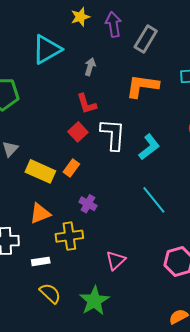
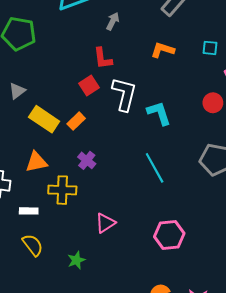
orange L-shape: (142, 86) -> (163, 50), size x0.7
cyan L-shape: (149, 147) -> (159, 113), turned -80
green star: (94, 301) -> (76, 260), size x0.6

